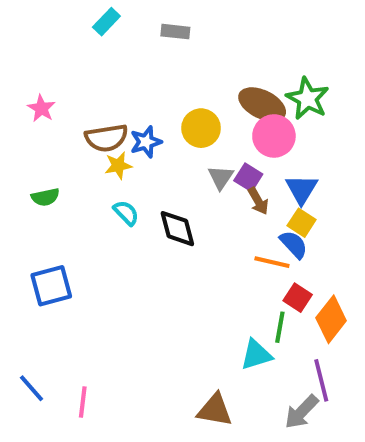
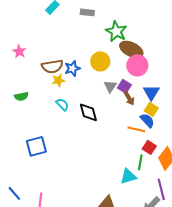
green star: (307, 99) -> (116, 31), moved
blue square: (51, 286) -> (36, 146), moved

